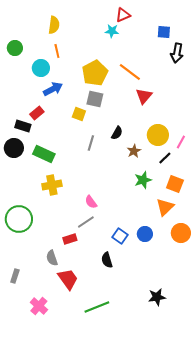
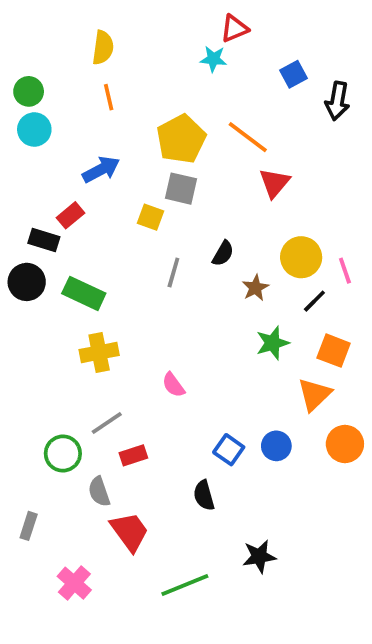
blue square: (164, 32) -> (293, 74), moved, turned -32
cyan circle: (41, 68) -> (34, 130), moved
pink line: (181, 142) -> (345, 271), turned -48
green circle: (19, 219) -> (63, 454), moved, size x0.7
gray line: (86, 222) -> (107, 423), moved
black star: (157, 297) -> (259, 556), moved

